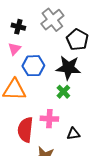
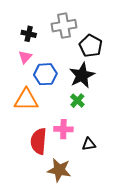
gray cross: (52, 20) -> (64, 26), turned 30
black star: (68, 68) -> (82, 75), turned -30

